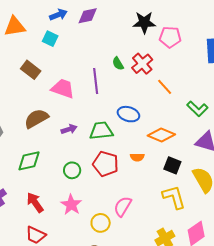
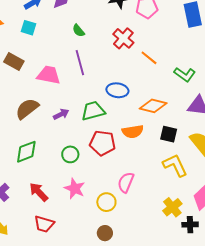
green semicircle: (118, 64) -> (78, 31), moved
orange semicircle: (137, 157) -> (133, 132), size x1.5

